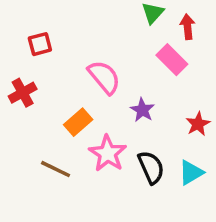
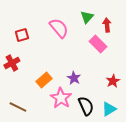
pink semicircle: (104, 77) -> (59, 28), moved
purple star: (142, 110) -> (74, 78), moved
brown line: (56, 169) -> (18, 107), moved

